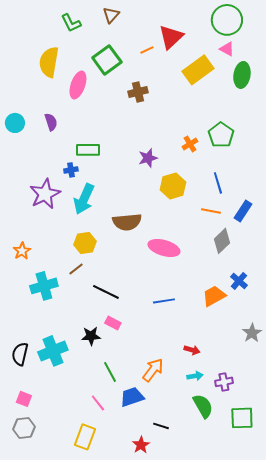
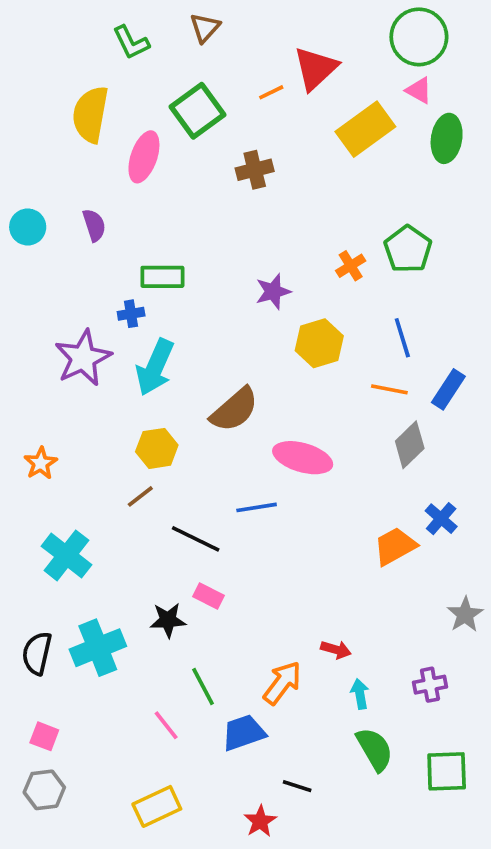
brown semicircle: (127, 222) -> (234, 410), turned -36
cyan cross: (44, 286) -> (66, 555), moved, turned -36
blue line: (164, 301) -> (257, 507), moved
red arrow: (192, 350) -> (336, 650), moved
cyan arrow: (195, 376) -> (360, 694), turned -91
purple cross: (224, 382) -> (430, 685), moved
pink line: (98, 403) -> (166, 725), moved
yellow rectangle: (85, 437) -> (157, 806), turned 45

